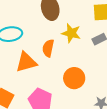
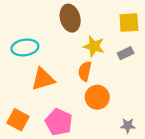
orange semicircle: (48, 48) -> (85, 71), moved

